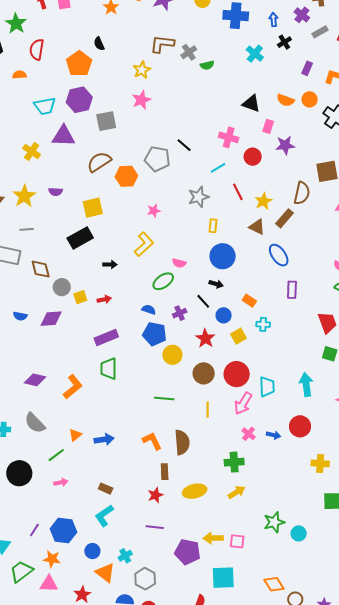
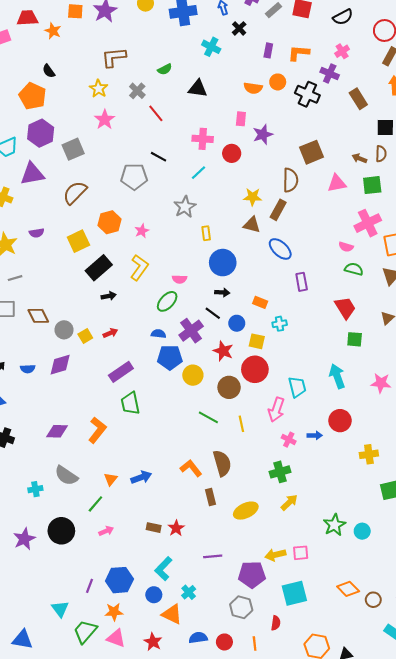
gray cross: (189, 52) -> (137, 91), moved
black triangle: (251, 103) -> (198, 88), moved
orange hexagon: (126, 176) -> (109, 222), moved
red line: (238, 192) -> (156, 113), moved
yellow star: (263, 201) -> (253, 197), turned -30
black rectangle: (80, 238) -> (99, 268), moved
purple cross: (180, 313) -> (191, 331), size x1.6
yellow square: (238, 336) -> (257, 341), turned -35
red circle: (237, 374) -> (255, 369), moved
green line: (164, 398) -> (208, 417), moved, turned 36
red star: (155, 495) -> (176, 528), moved
cyan L-shape: (104, 516) -> (163, 569), moved
gray hexagon: (145, 579) -> (241, 607), moved
pink triangle: (49, 584) -> (116, 638), turned 30

